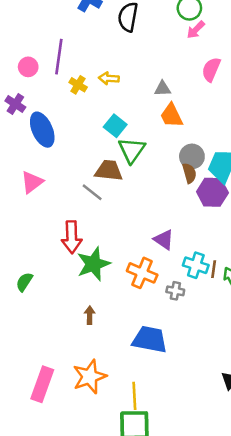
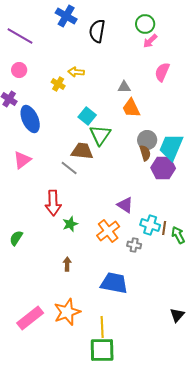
purple line: (59, 57) -> (20, 36), moved, turned -68
yellow arrow: (109, 78) -> (76, 72), moved
green star: (93, 264) -> (70, 224), size x0.6
orange cross: (142, 273) -> (108, 231), turned 30
pink rectangle: (42, 384) -> (30, 318), turned 32

